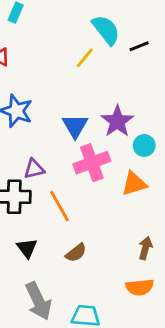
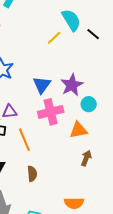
black line: (139, 46) -> (93, 34), turned 56
brown arrow: (145, 248) -> (86, 158), moved
brown semicircle: (76, 253) -> (32, 174), turned -63

